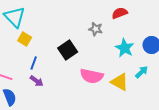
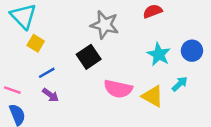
gray star: (96, 29) -> (105, 25), moved, size x1.6
blue line: (34, 63) -> (47, 73), turned 40

